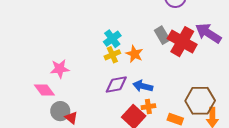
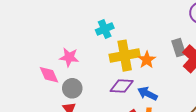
cyan cross: (112, 39) -> (105, 29), moved
yellow cross: (112, 55) -> (125, 56), size x1.8
gray circle: (60, 111) -> (72, 88), moved

